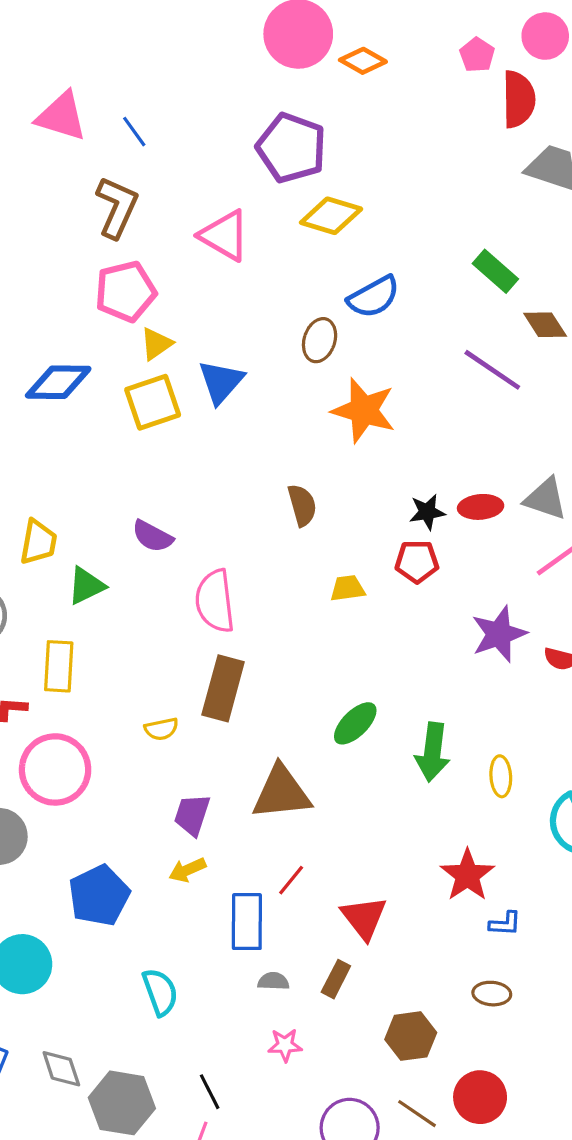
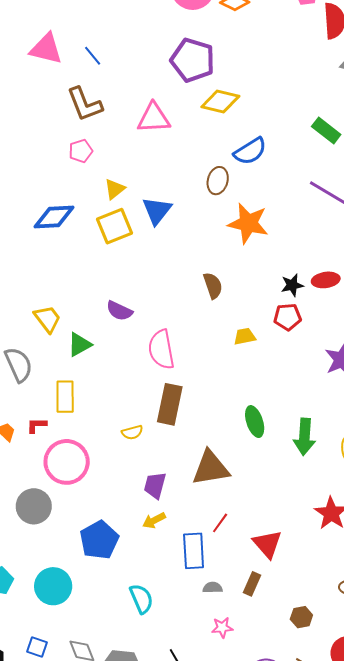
brown L-shape: (117, 207) -> (85, 104), turned 138
pink triangle: (225, 236) -> (154, 118), turned -30
pink pentagon: (126, 291) -> (81, 151), moved, size x0.6
yellow trapezoid: (38, 542) -> (47, 319), turned -44
green ellipse: (355, 723) -> (255, 422), turned -60
brown hexagon: (411, 1036) -> (301, 617), size x0.7

